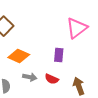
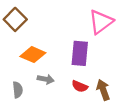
purple rectangle: (59, 55) -> (80, 53), size x1.5
red semicircle: (52, 79) -> (80, 86), moved

